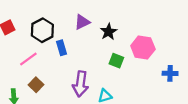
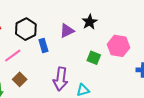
purple triangle: (82, 22) -> (67, 31), moved
black star: (109, 32) -> (90, 22), moved

